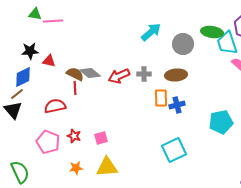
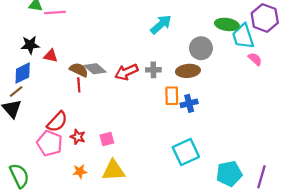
gray circle: (183, 44) -> (201, 48), moved
red semicircle: (55, 106) -> (57, 122), moved, turned 145
cyan pentagon: (221, 122) -> (229, 174), moved

